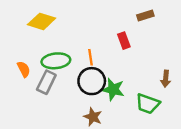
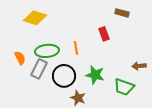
brown rectangle: (145, 16) -> (122, 13), turned 32
brown arrow: (166, 79) -> (139, 66), turned 80
black circle: (92, 81) -> (64, 76), moved

